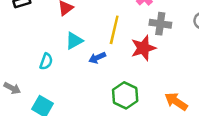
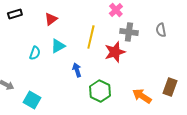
blue arrow: (97, 58) -> (77, 70), moved, turned 96
cyan semicircle: (46, 61) -> (35, 53), moved

